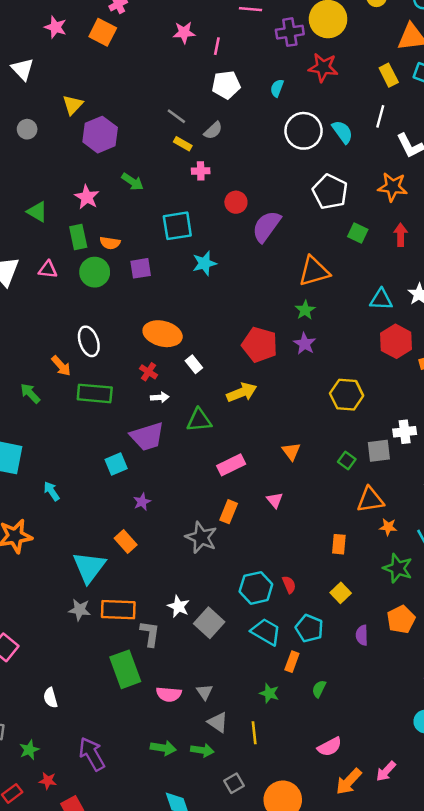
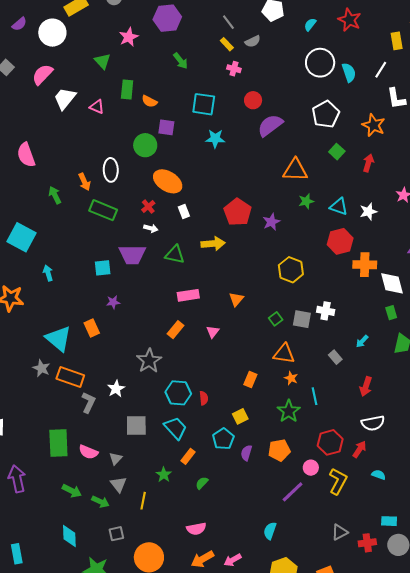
pink star: (87, 197) -> (129, 37), moved
green circle: (95, 272) -> (145, 145), moved
green star: (305, 310) -> (306, 201), moved
gray star: (201, 537) -> (149, 361), moved
cyan triangle: (89, 567) -> (58, 339), turned -44
gray square: (209, 623) -> (136, 426), moved, turned 30
cyan pentagon: (309, 628) -> (223, 439), moved
green rectangle: (125, 669) -> (58, 443), moved

